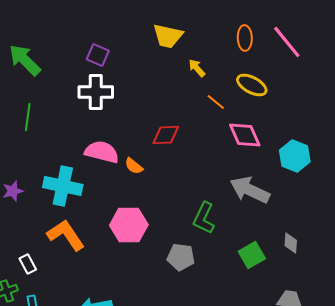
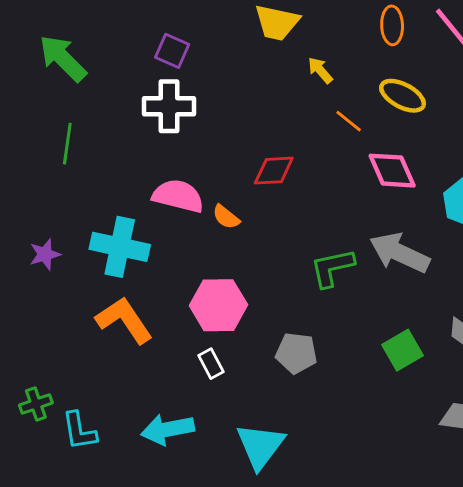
green L-shape: (204, 218) -> (332, 268), moved, turned 52
white rectangle: (28, 264) -> (211, 364), moved

